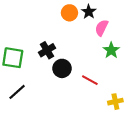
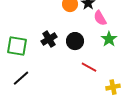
pink semicircle: (102, 28) -> (100, 18), turned -56
black circle: (62, 68) -> (75, 41), moved

